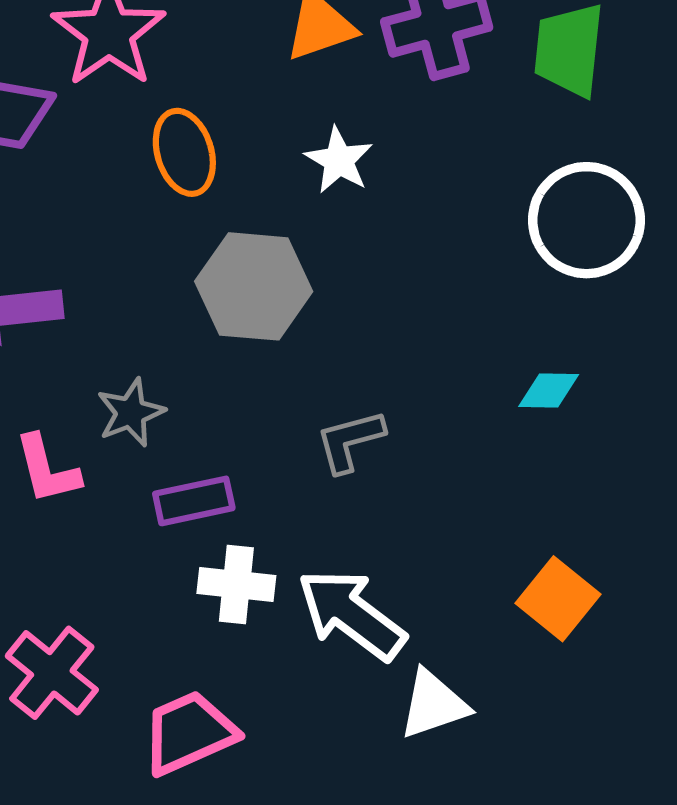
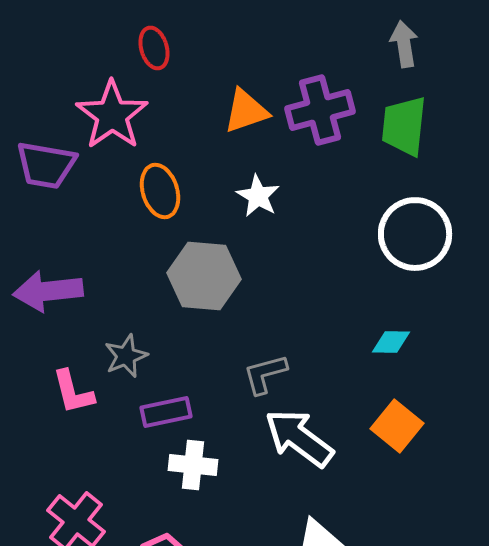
orange square: (558, 599) -> (397, 426), moved
white arrow: (351, 614) -> (299, 438), moved

